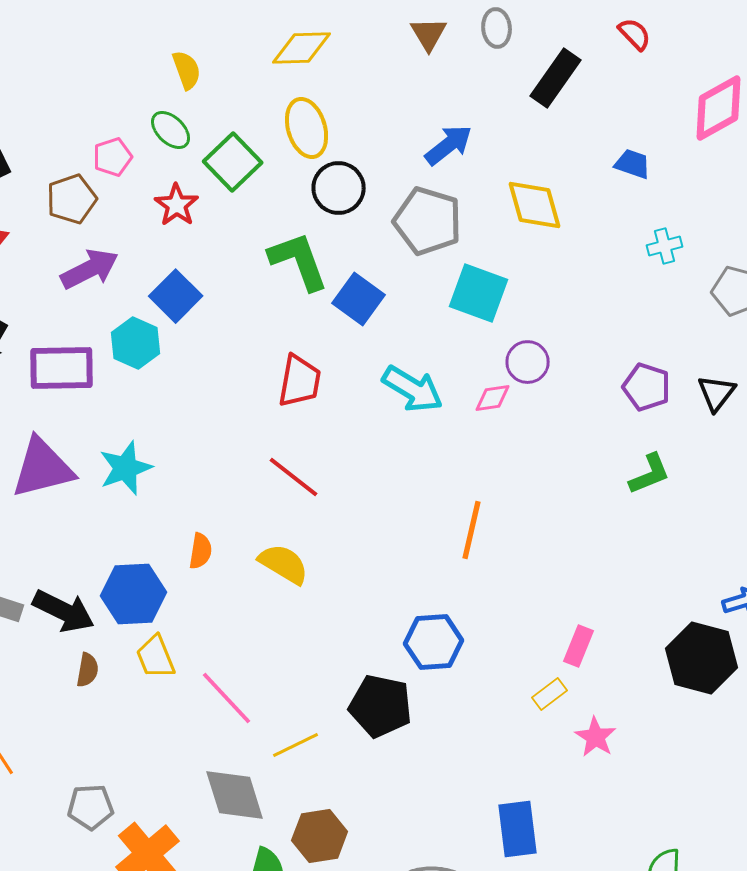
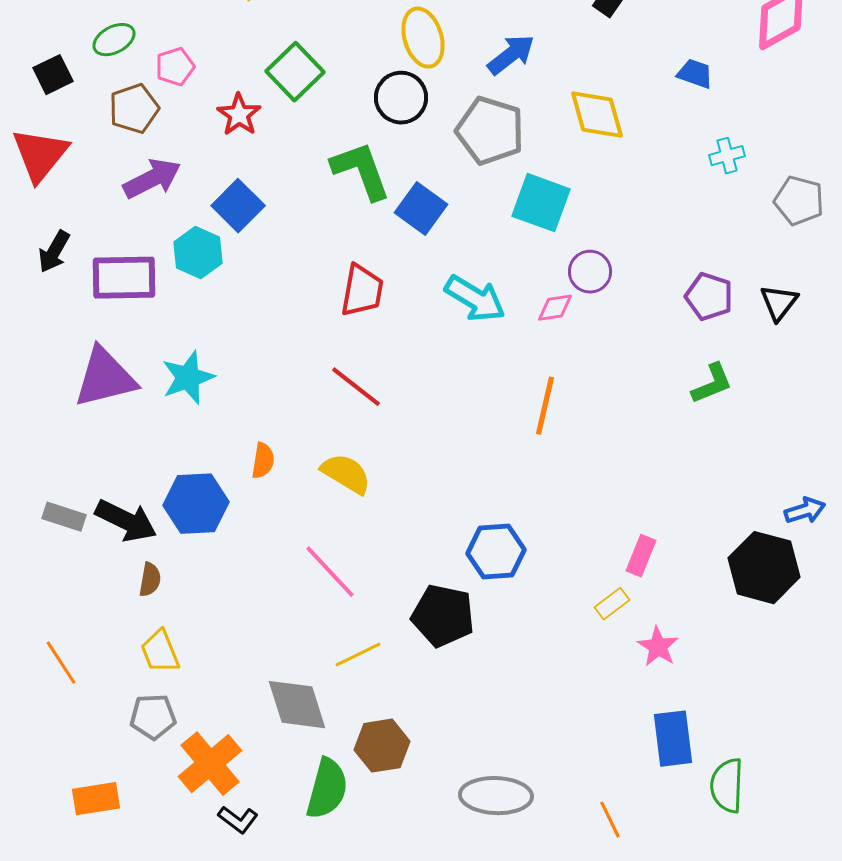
yellow ellipse: (307, 128) -> (423, 38), moved
green ellipse: (171, 130) -> (114, 40), moved, turned -72
orange line: (472, 530) -> (545, 406), moved
yellow trapezoid: (156, 657) -> (160, 652), moved
pink line: (227, 698) -> (330, 572), moved
blue rectangle: (518, 829) -> (673, 739), moved

